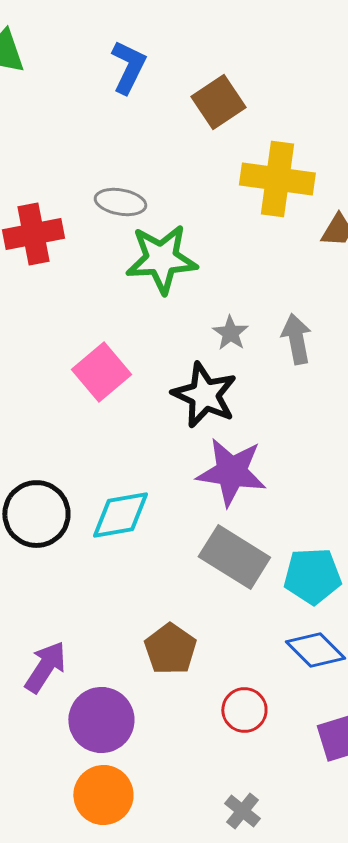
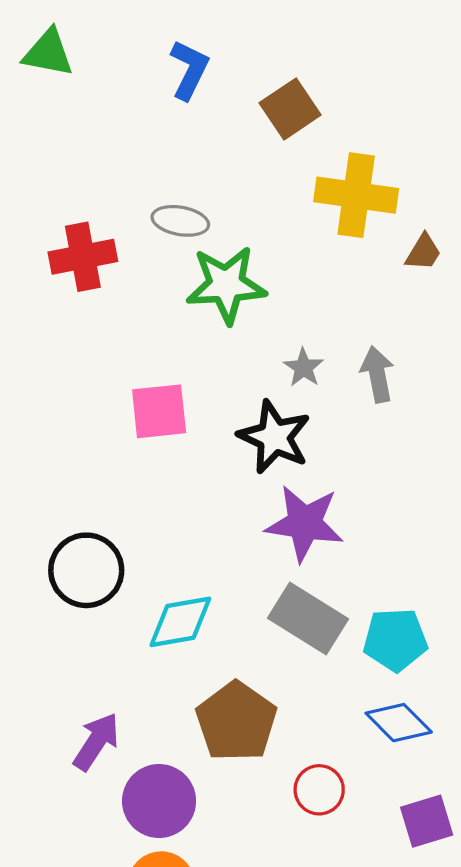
pink square: (101, 372) -> (159, 411), turned 34
cyan diamond: (120, 515) -> (180, 622), moved
brown pentagon: (170, 649) -> (236, 721), size x1.4

